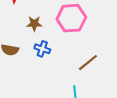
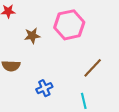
blue cross: (42, 49) -> (44, 88), moved, turned -35

